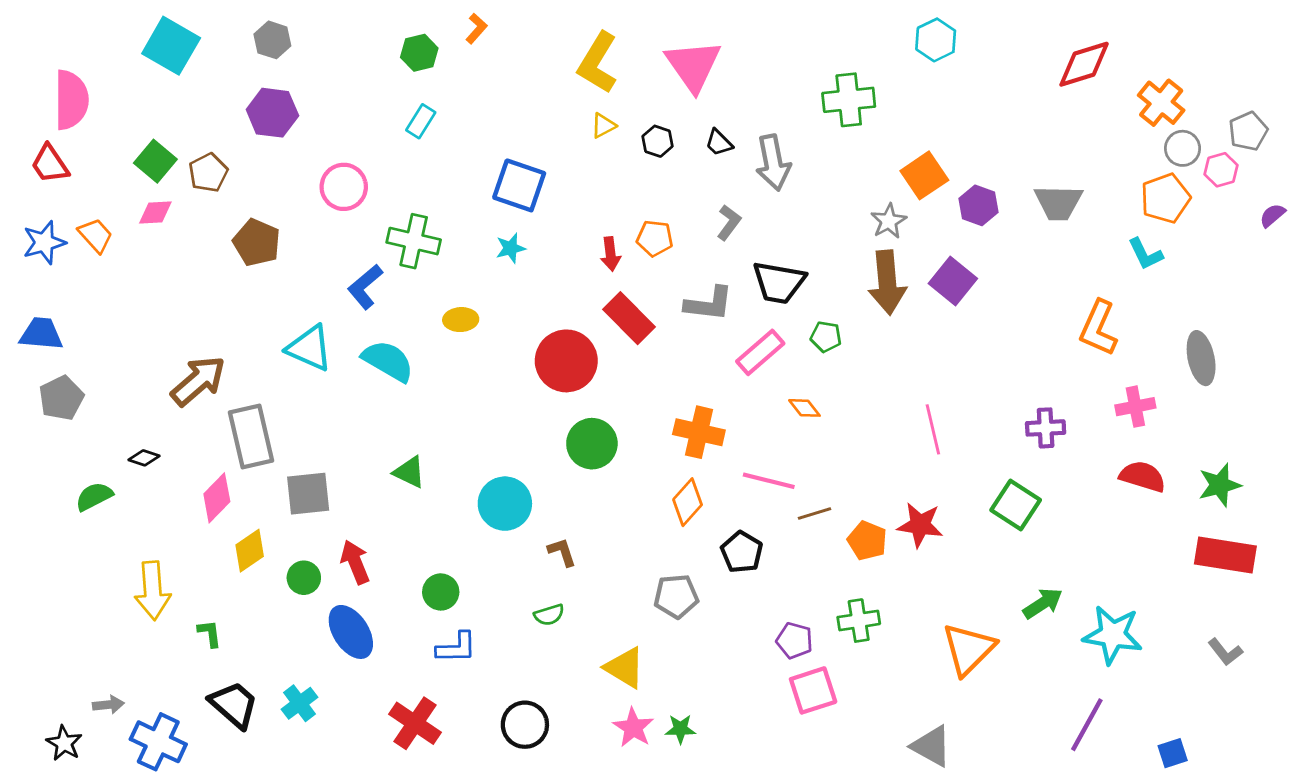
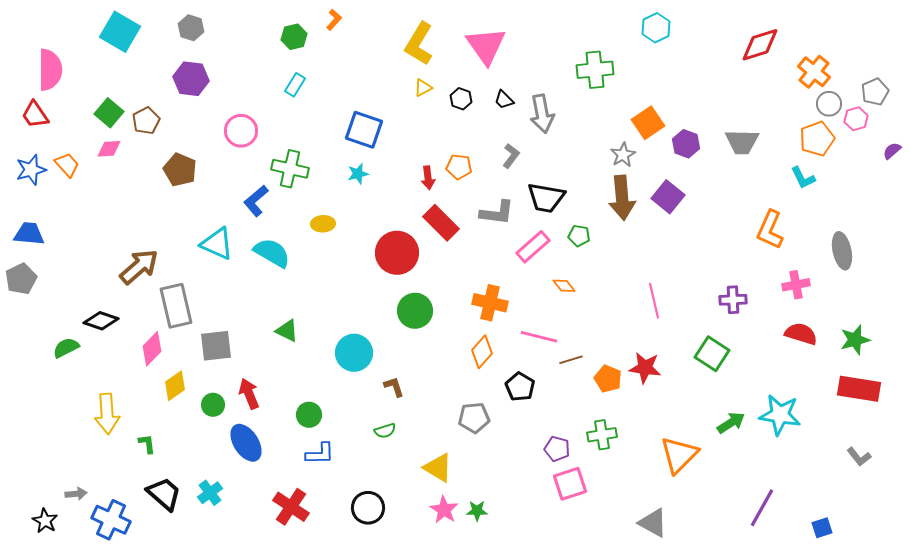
gray pentagon: (61, 398) -> (21, 279), moved
black diamond: (144, 458) -> (101, 321), size x1.6
cyan star: (1113, 635) -> (780, 415), moved

